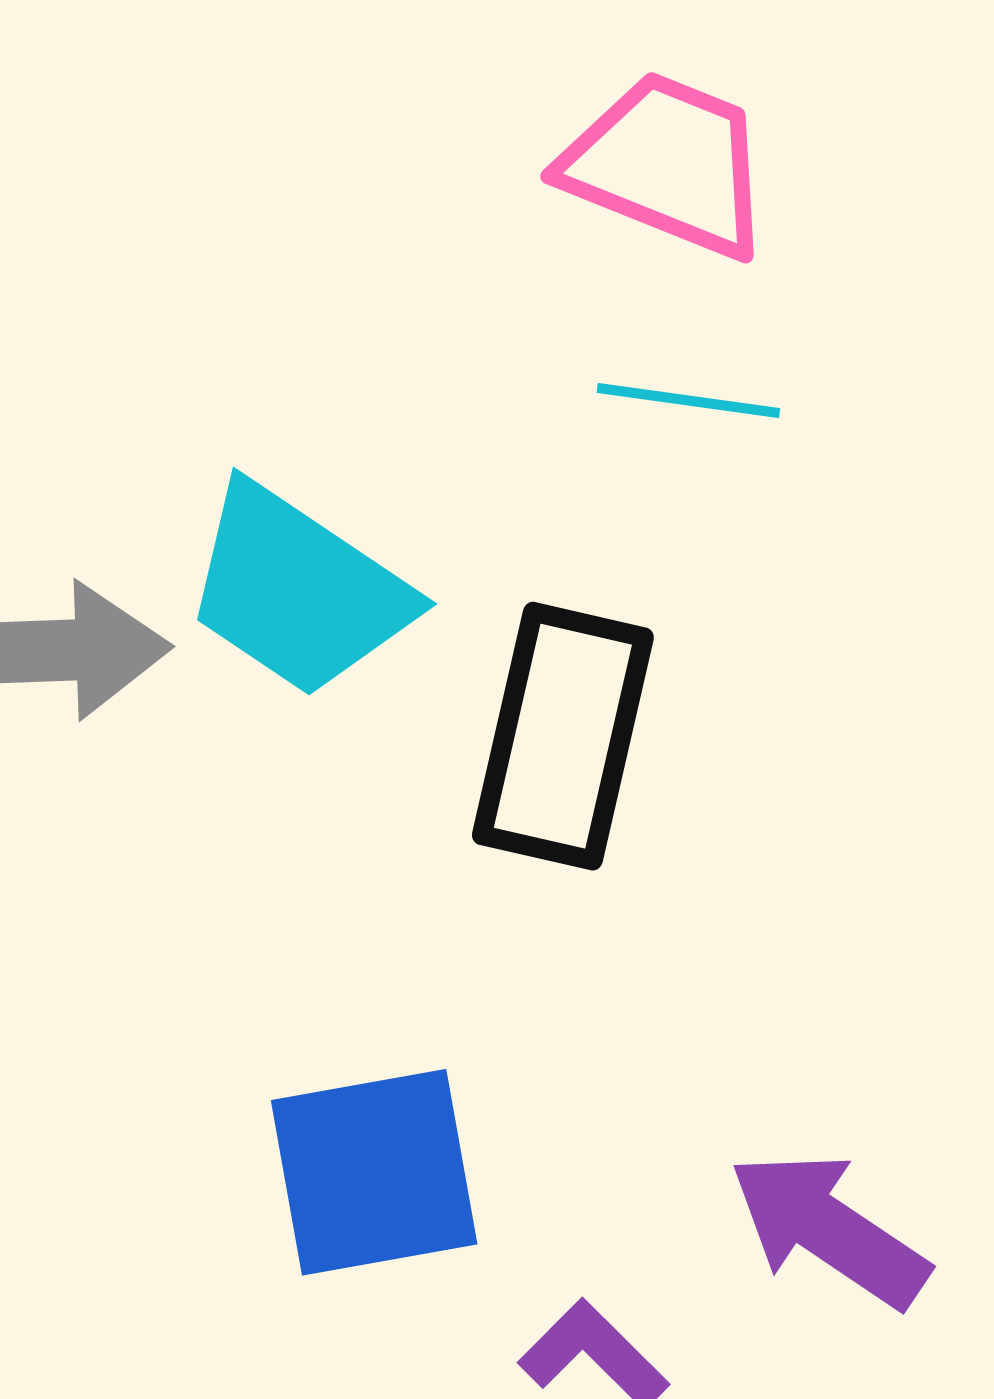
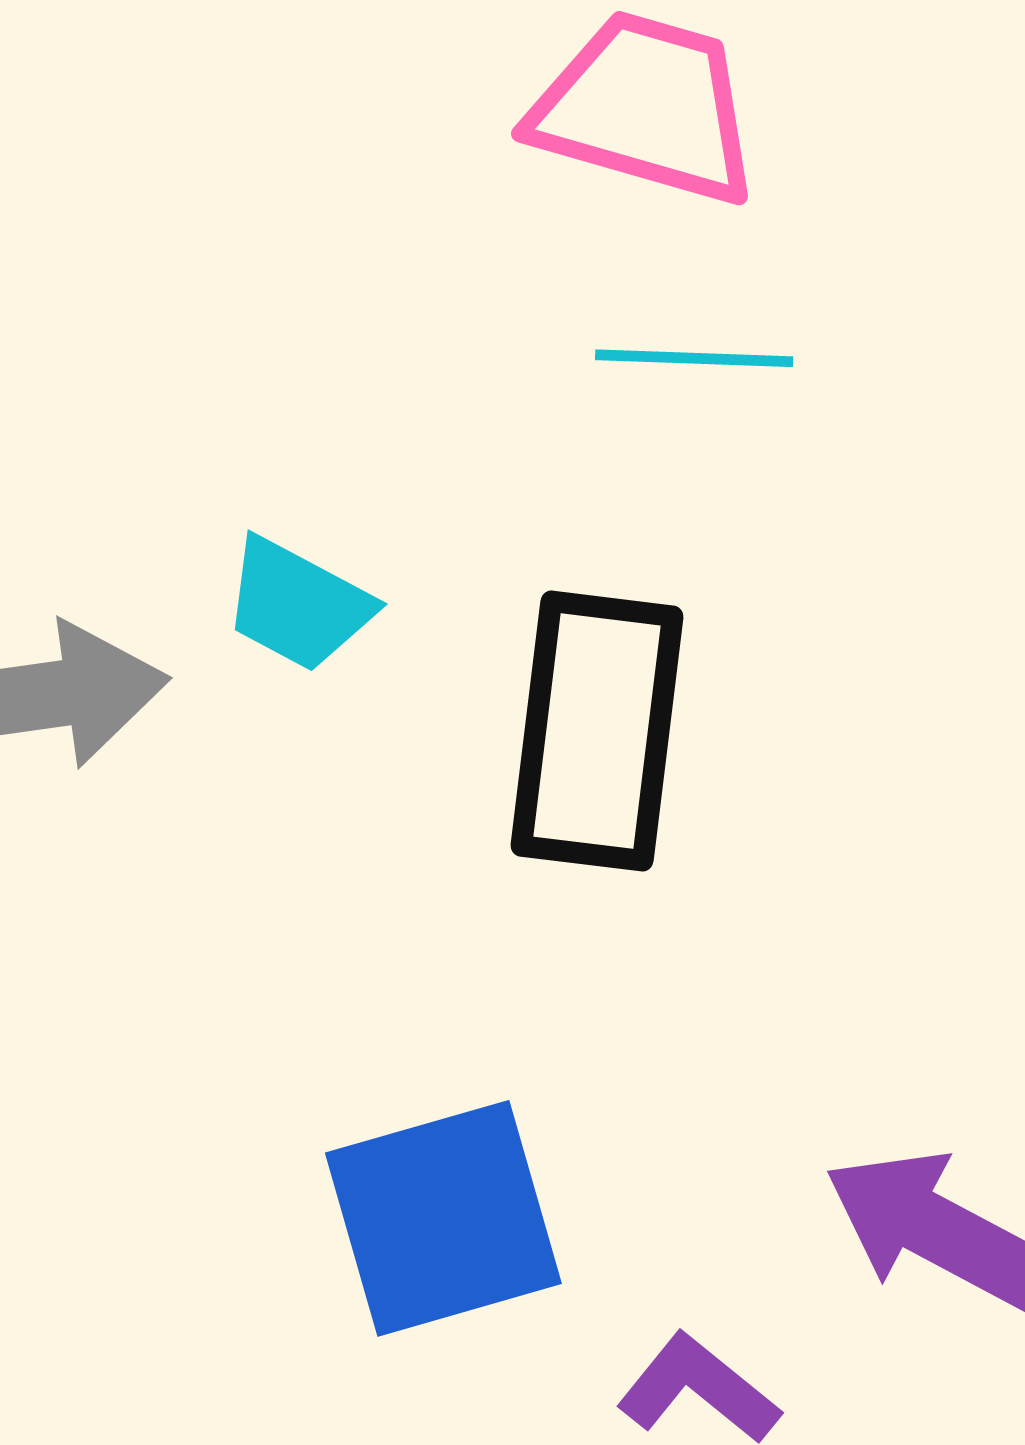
cyan trapezoid: (298, 590) -> (298, 604), size x0.6

